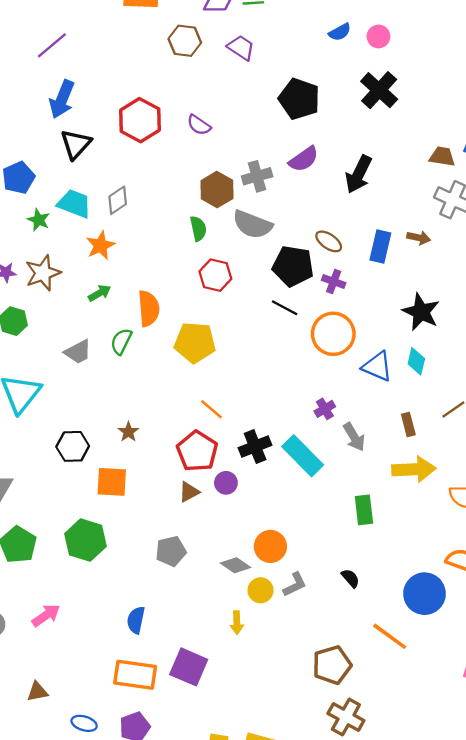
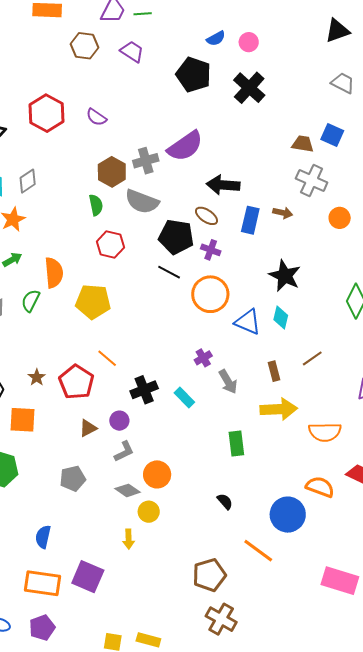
black pentagon: (299, 99) -> (194, 75), moved
purple semicircle: (304, 159) -> (185, 146), size x1.4
black arrow: (359, 174) -> (223, 185), moved, turned 68
red pentagon: (197, 451) -> (76, 382), moved
cyan rectangle: (303, 456) -> (184, 398), size x0.6
gray L-shape: (295, 584) -> (124, 452), moved

